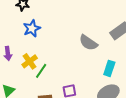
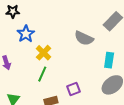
yellow cross: (30, 61) -> (43, 53), moved

